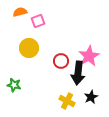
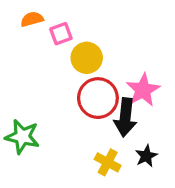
yellow circle: (29, 48) -> (87, 58), moved
red circle: (61, 61) -> (98, 98), size x1.6
green star: (14, 85) -> (22, 137), size x1.5

